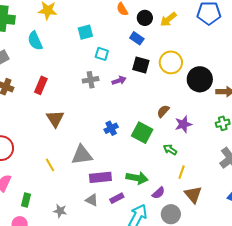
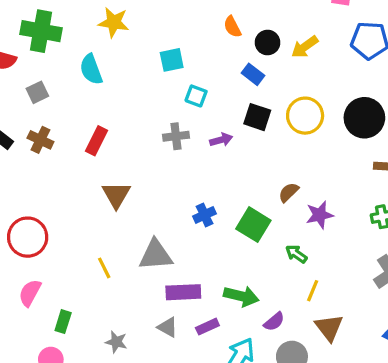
black circle: (200, 79) -> (364, 118), moved

